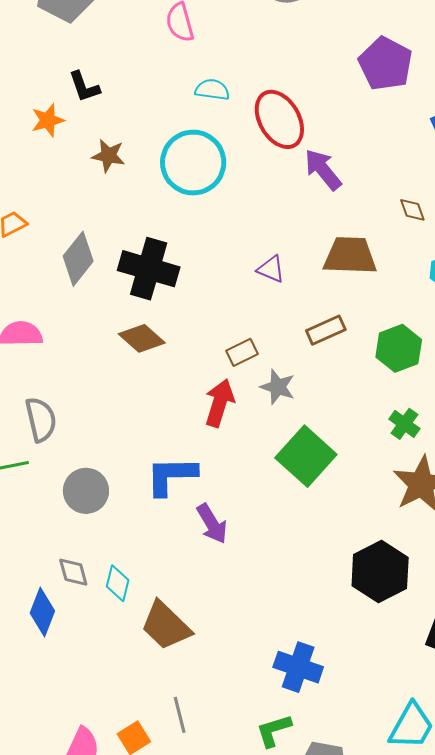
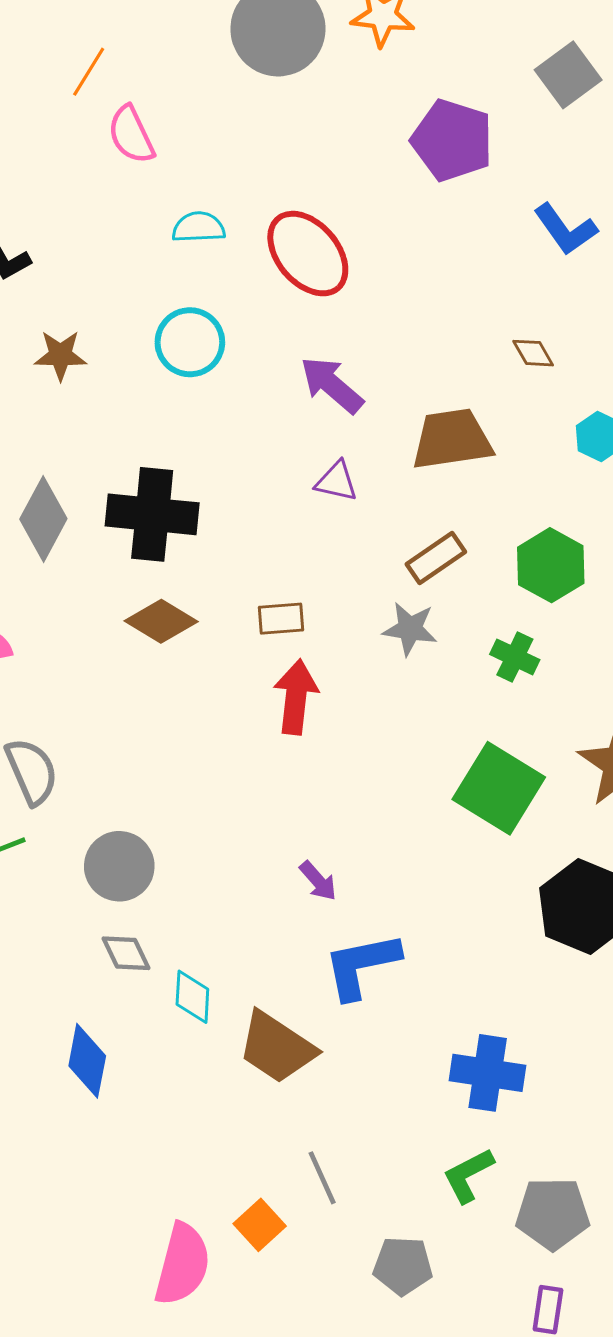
cyan circle: (193, 163) -> (190, 342), size x0.7
purple arrow: (323, 170) -> (332, 385), moved
brown rectangle: (242, 352) -> (281, 619), moved, turned 32
gray star: (278, 387) -> (410, 629), moved
green cross: (404, 424) -> (515, 657), moved
green square: (306, 456) -> (499, 788), moved
blue L-shape: (171, 476) -> (361, 965), moved
purple arrow: (212, 524) -> (318, 881), size x0.7
gray diamond: (73, 572) -> (126, 953), moved

